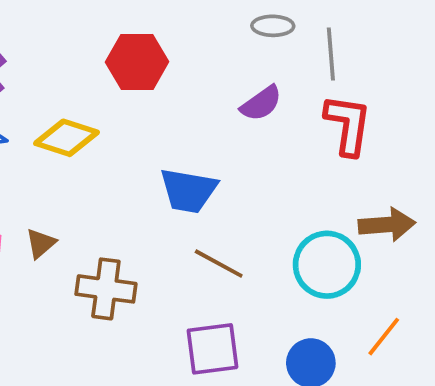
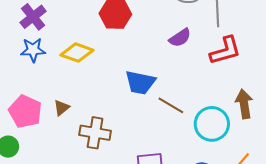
red L-shape: (348, 125) -> (225, 51), turned 64
brown arrow: (387, 225) -> (244, 104), turned -96
brown line: (219, 264) -> (171, 105), moved

